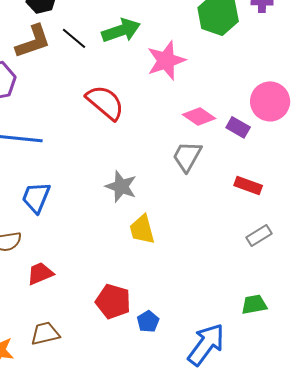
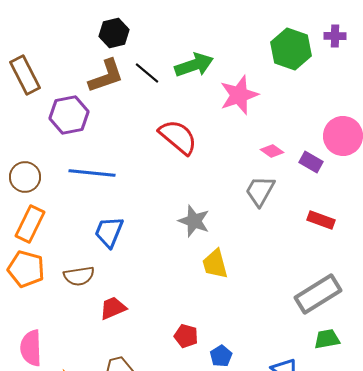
pink diamond: (199, 116) -> (272, 151), size x0.7
gray rectangle: (259, 235) -> (318, 294), moved, size x1.8
red pentagon: (113, 301) -> (186, 336), size x0.7

